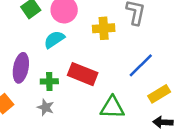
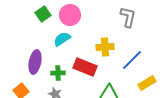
yellow cross: (104, 28) -> (105, 47), moved

